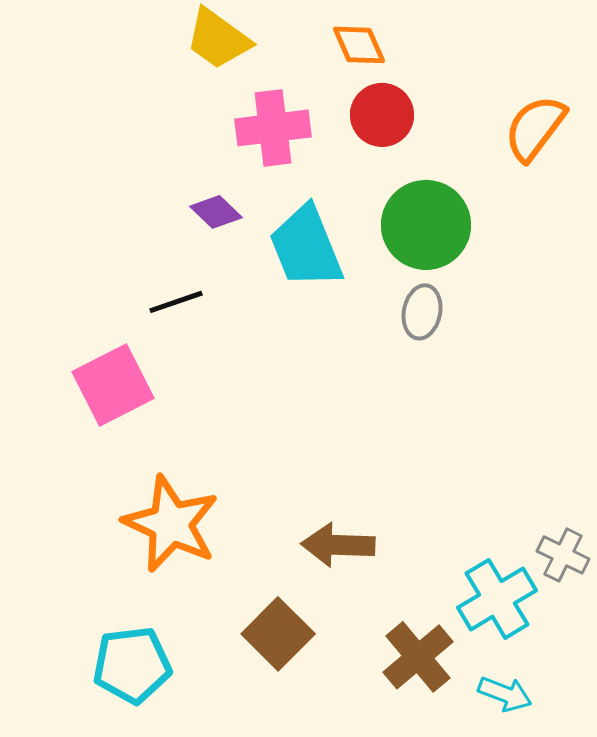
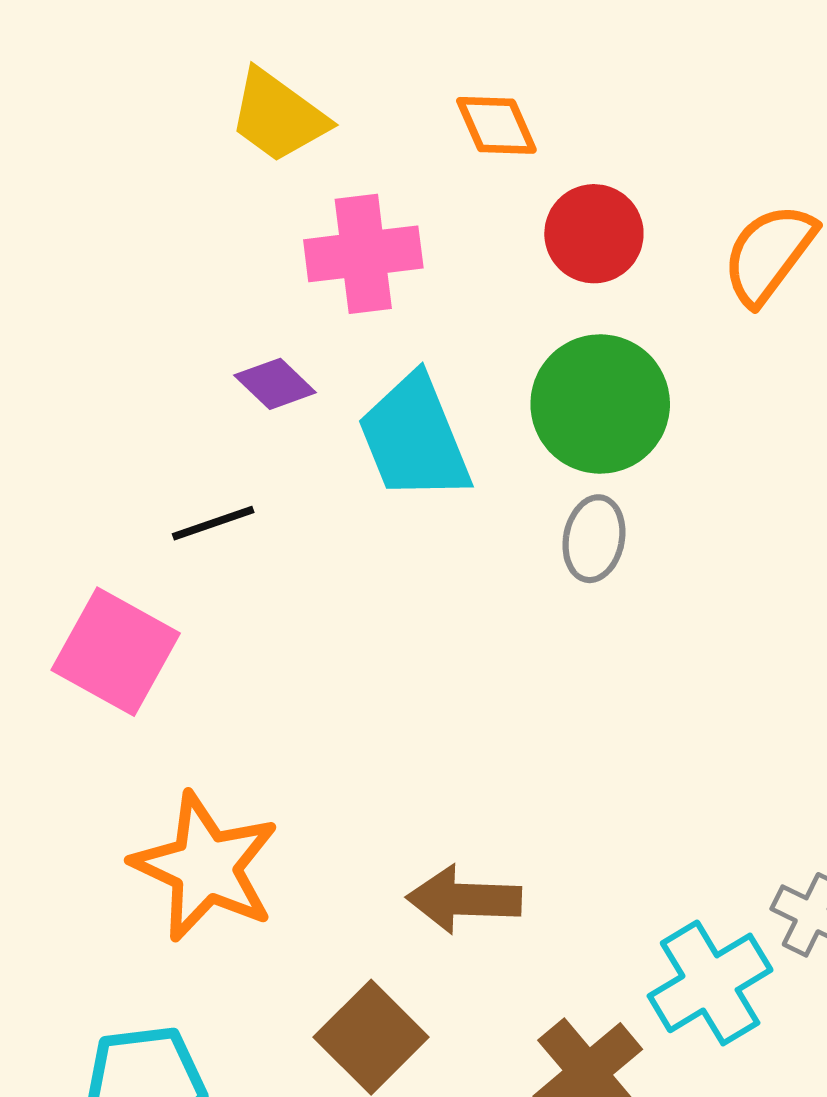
red circle: (382, 115) -> (594, 234), moved
pink square: (113, 385) -> (116, 652), turned -34

